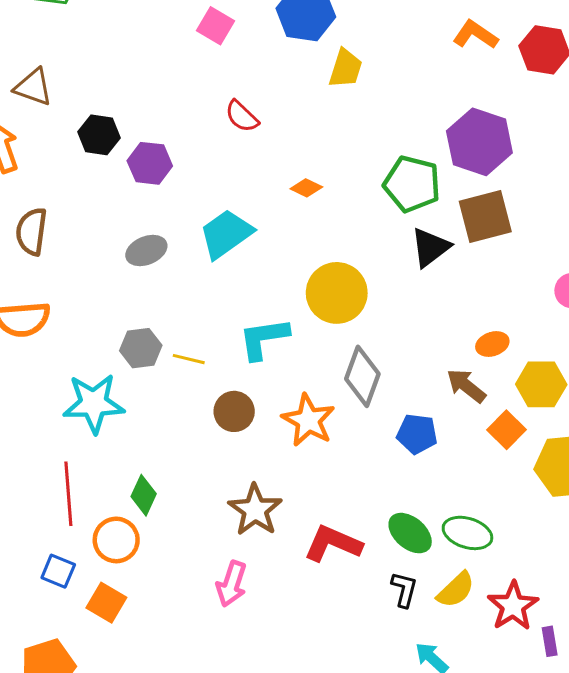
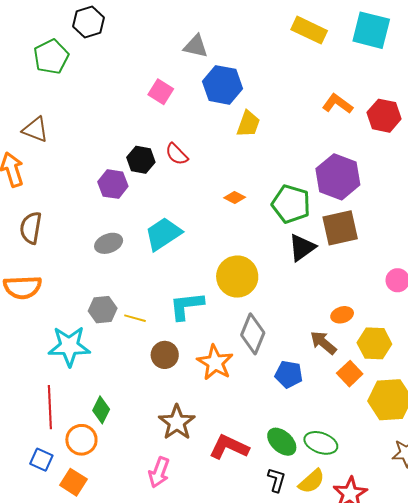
black hexagon: (99, 135) -> (141, 160), moved
orange diamond: (306, 188) -> (235, 198), moved

